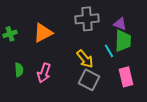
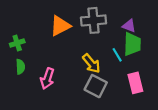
orange triangle: (43, 33) -> (60, 26), moved
green cross: (10, 34) -> (17, 43), moved
green semicircle: (19, 70) -> (20, 67), moved

